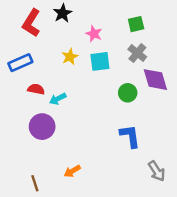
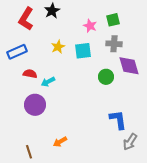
pink star: (94, 34) -> (90, 26), moved
gray cross: (137, 53) -> (114, 44), turned -35
blue L-shape: (130, 136) -> (118, 120), moved
gray arrow: (157, 171) -> (130, 142), turned 66

